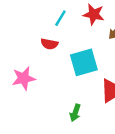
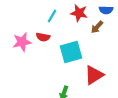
pink star: (24, 78) -> (22, 42), moved

